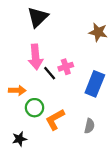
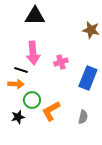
black triangle: (38, 17) -> (35, 16), turned 45
black line: (50, 73) -> (21, 70), moved, turned -32
black star: (19, 139) -> (18, 117), moved

